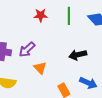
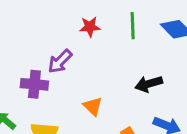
purple arrow: (27, 50) -> (60, 61), moved

